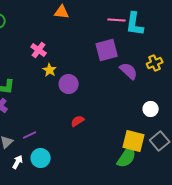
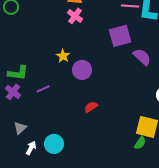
pink cross: (39, 50) -> (75, 16), moved
purple line: (30, 135) -> (43, 89), moved
green semicircle: (127, 157) -> (140, 143), size x0.6

